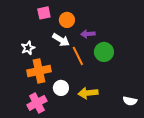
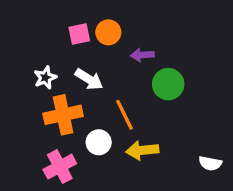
pink square: (44, 13) -> (79, 34), moved
white arrow: (61, 40) -> (89, 79), moved
orange line: (78, 56) -> (125, 115), moved

